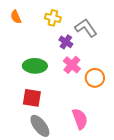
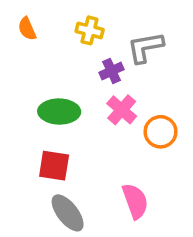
gray L-shape: (86, 28) -> (145, 47), turned -65
purple cross: (66, 42) -> (112, 71), turned 32

